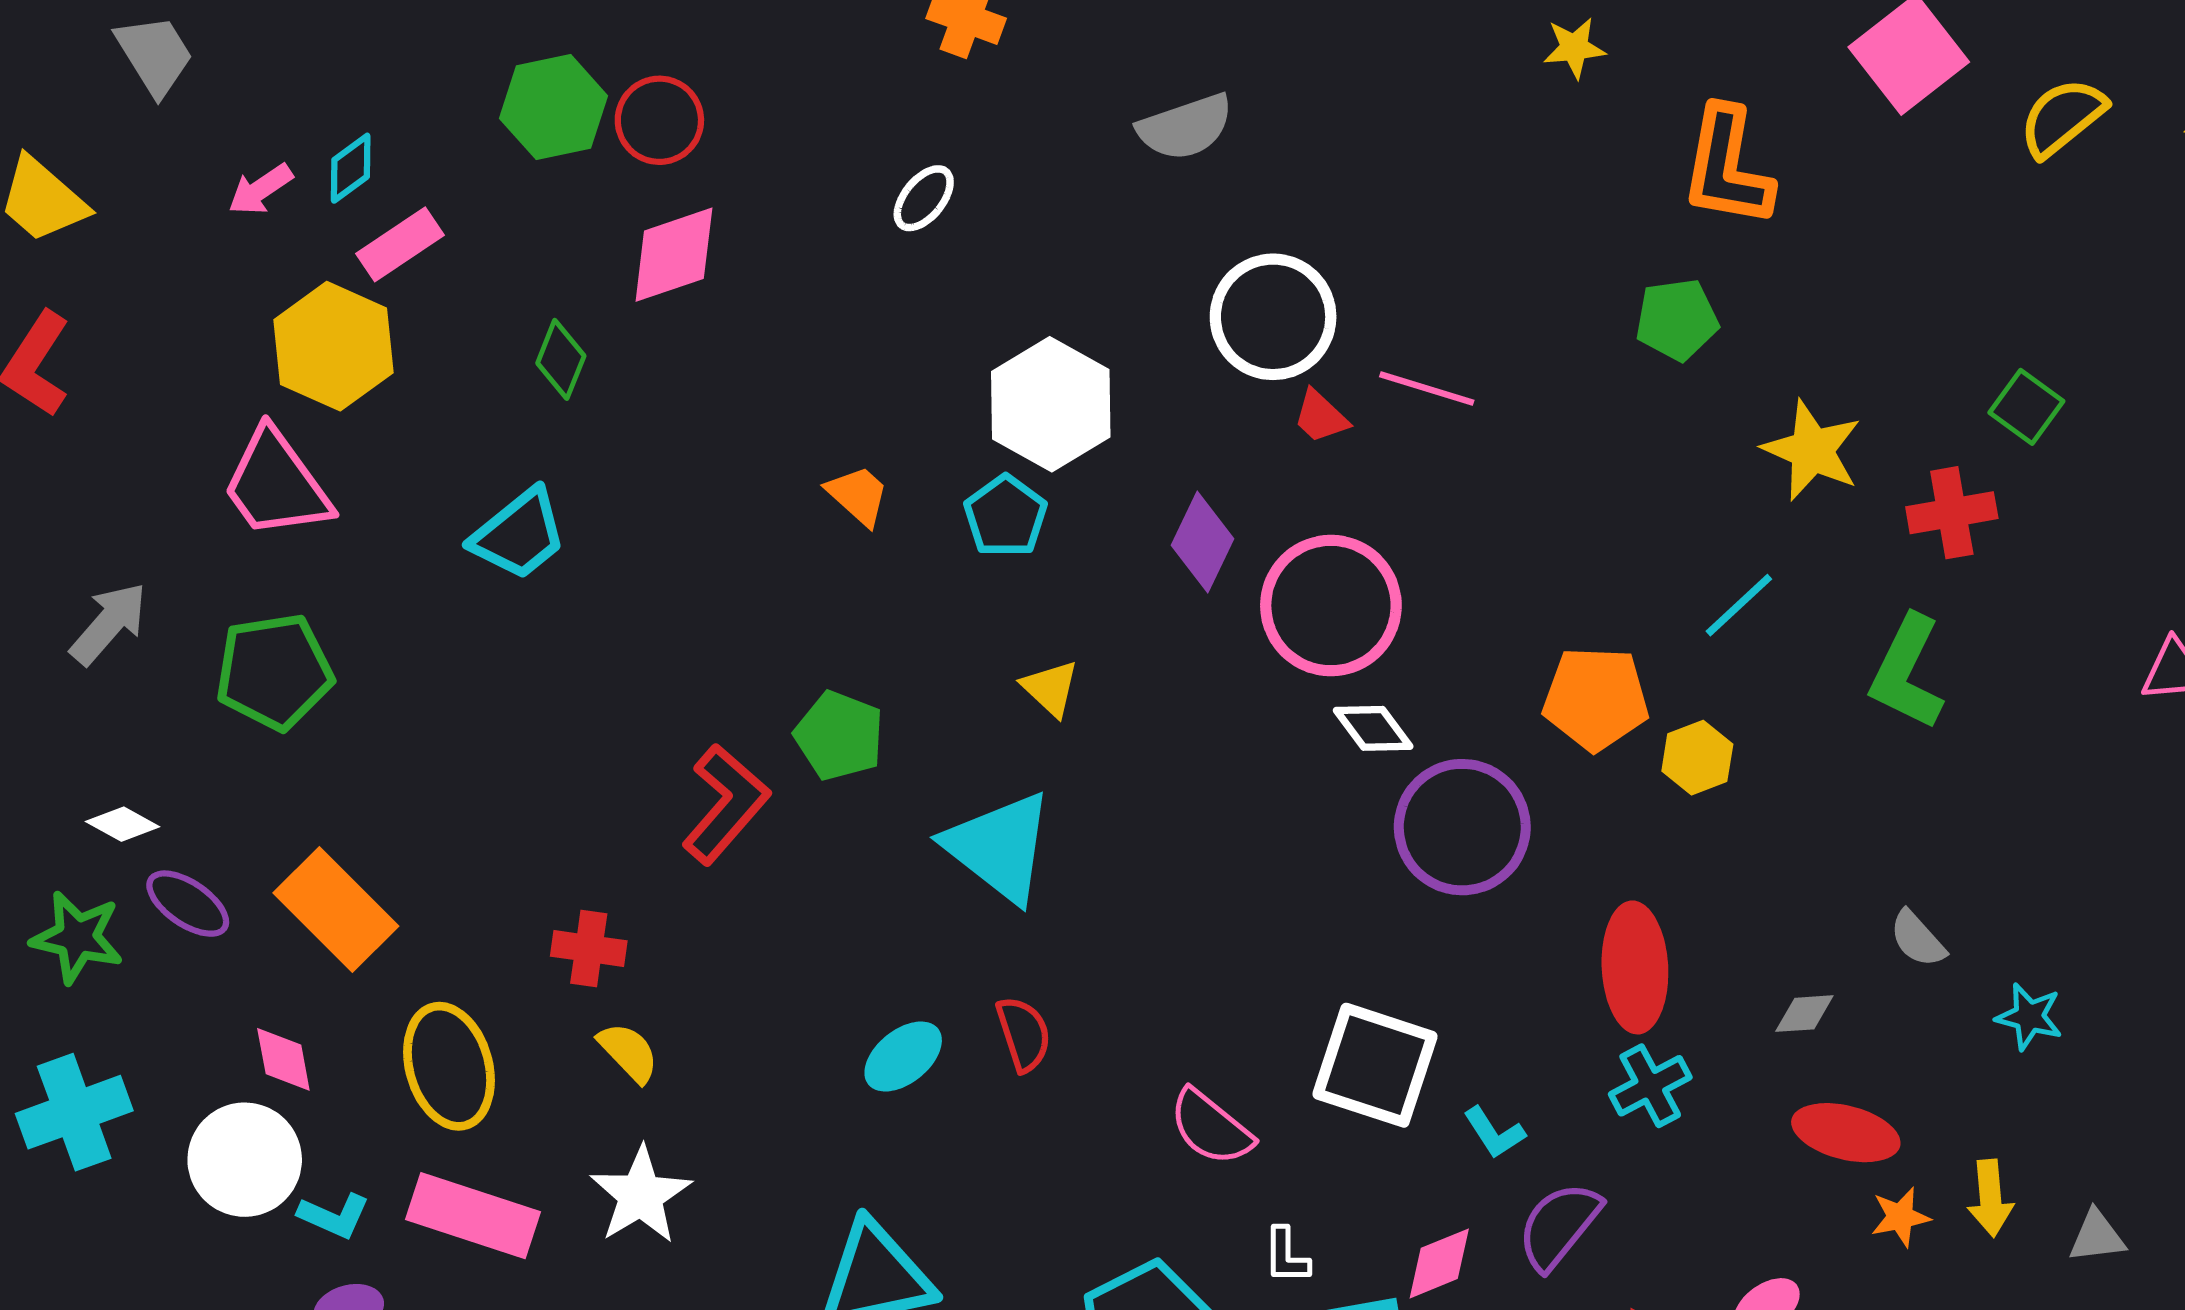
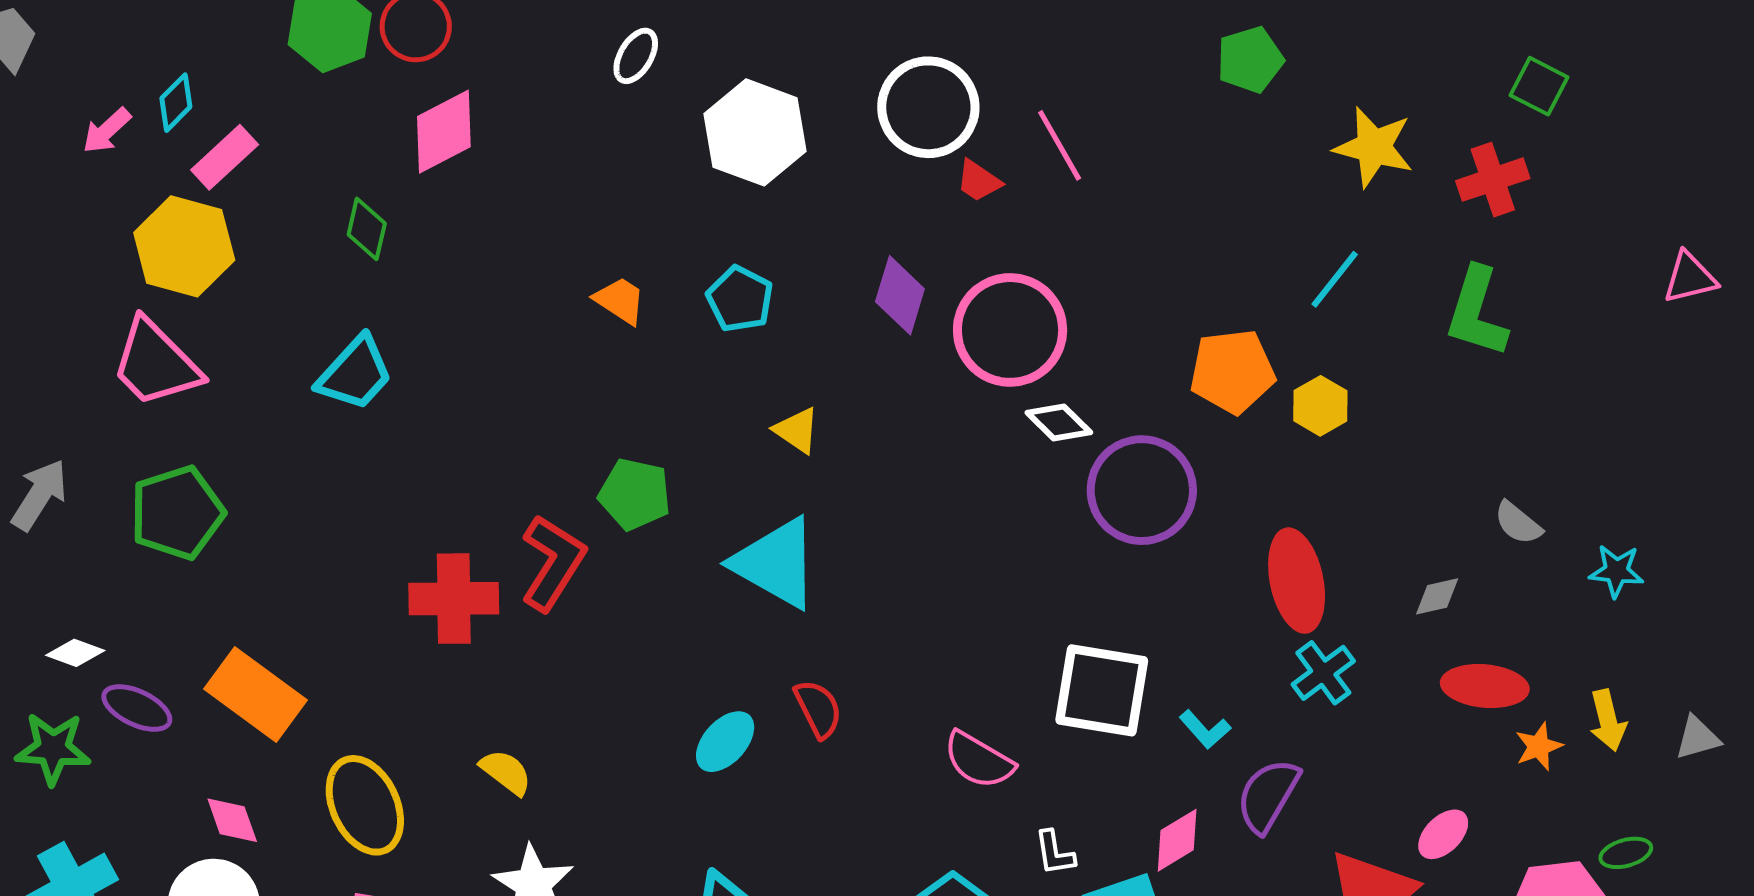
pink line: (1427, 389) -> (1060, 145), turned 52
white hexagon: (1051, 404) -> (755, 132), moved
red cross: (589, 949) -> (454, 599), moved, size x1.5

